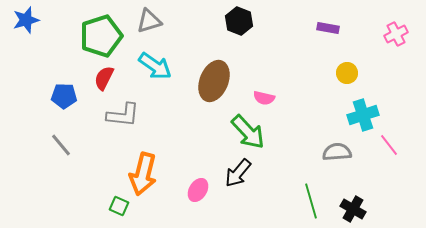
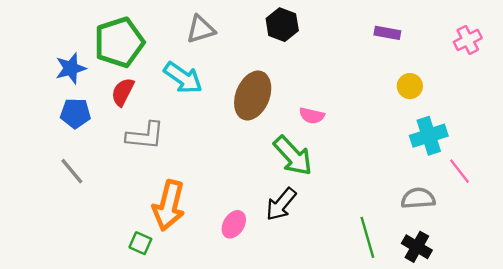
blue star: (26, 20) -> (71, 68), moved
gray triangle: (149, 21) -> (201, 29), moved
gray semicircle: (337, 152) -> (418, 198), moved

